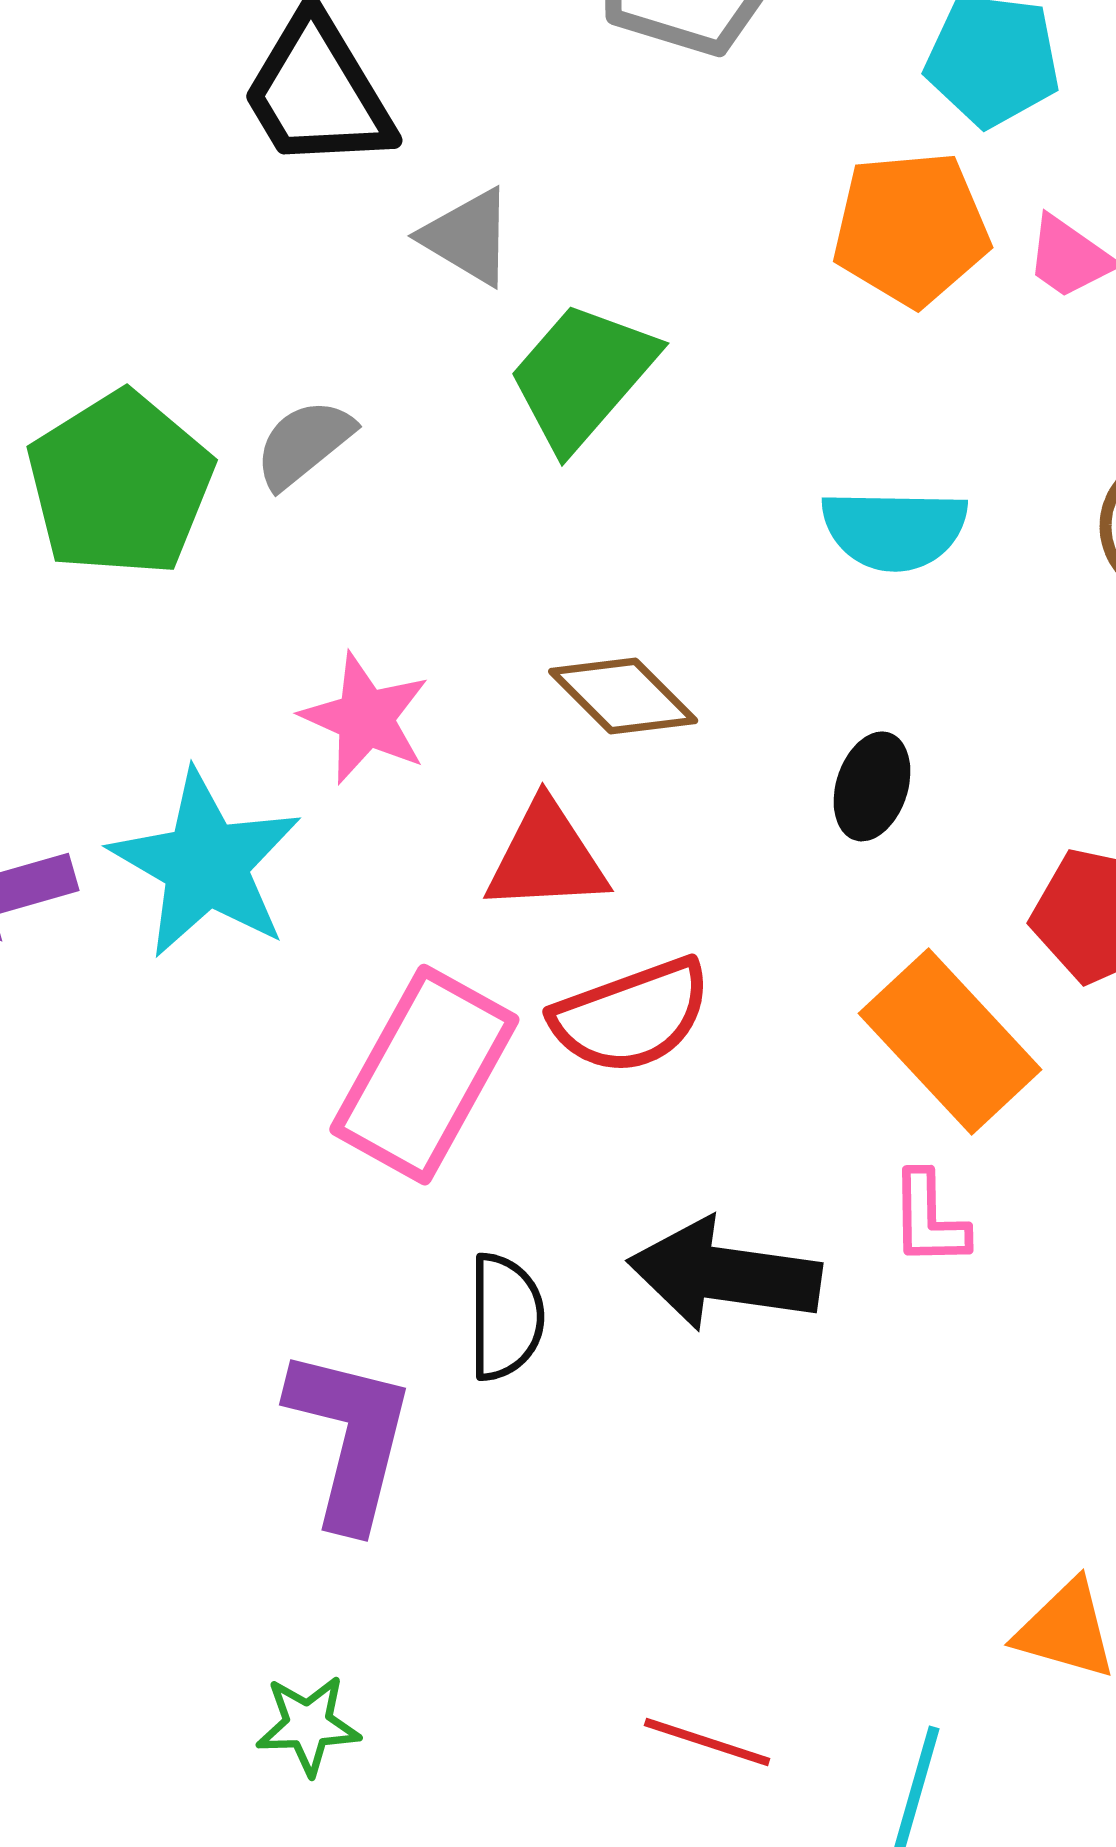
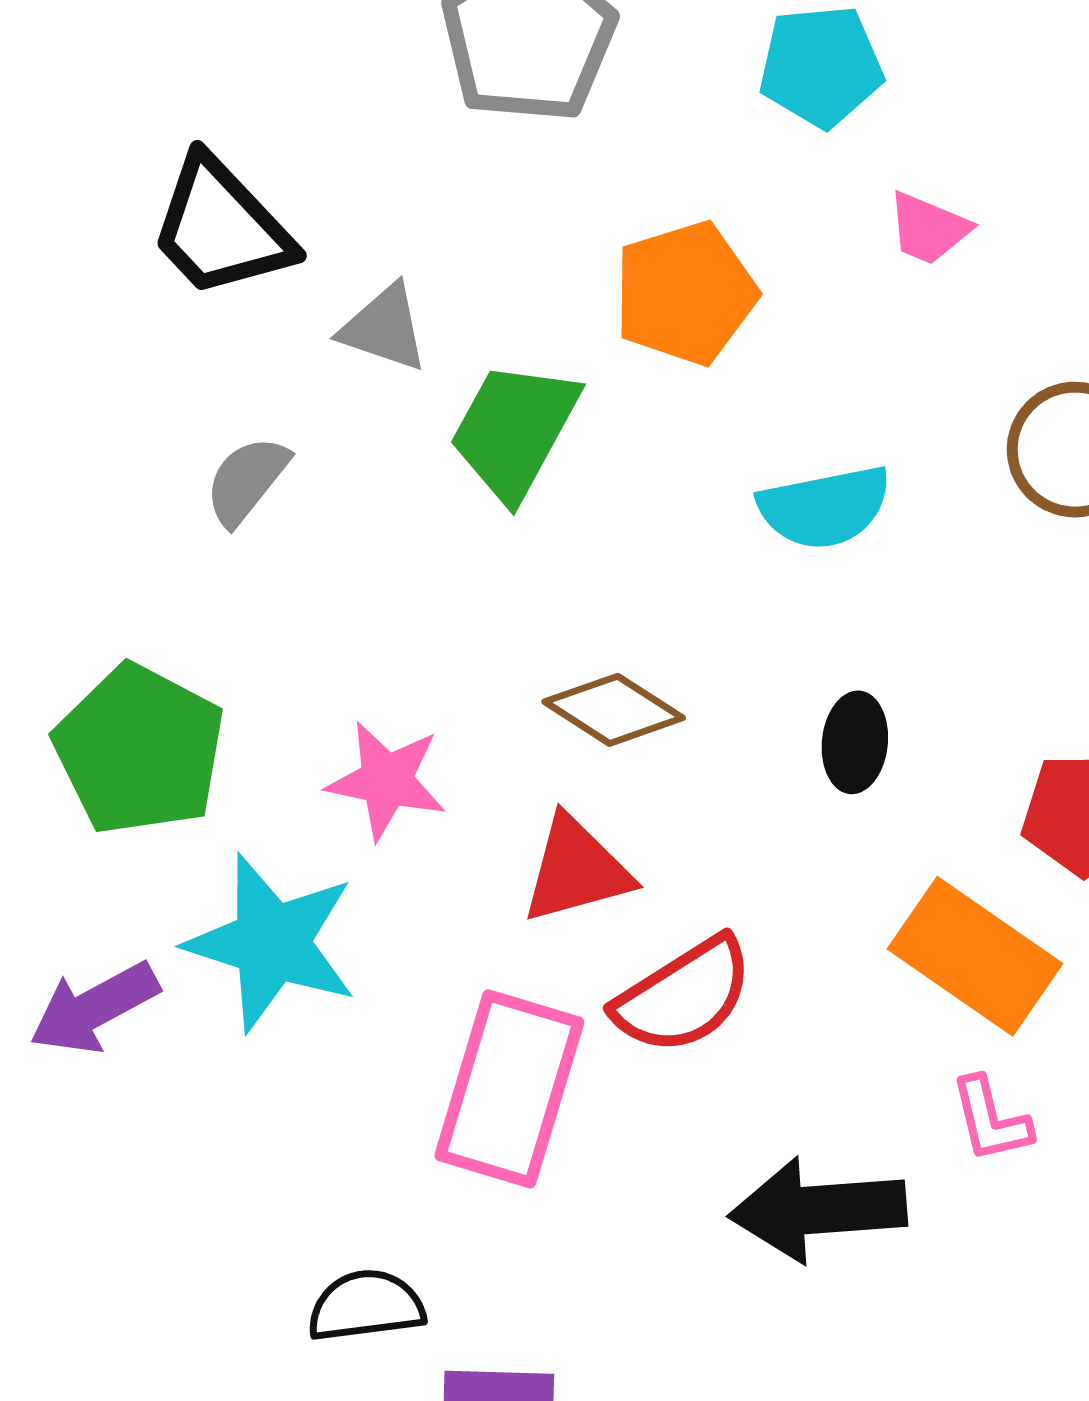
orange pentagon: (911, 229) -> (685, 293), moved
gray semicircle: (304, 444) -> (247, 480), moved
green pentagon: (120, 484) -> (139, 750), moved
black semicircle: (506, 1317) -> (366, 1306), moved, turned -85

